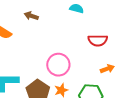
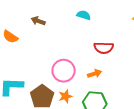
orange arrow: (107, 69) -> (94, 74), moved

